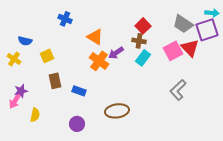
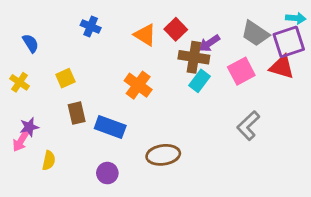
red square: (143, 26) -> (176, 29), moved
orange triangle: (95, 37) -> (145, 35), moved
blue semicircle: (25, 41) -> (31, 43), moved, turned -136
brown cross: (139, 41) -> (194, 57), size x1.5
red triangle: (190, 48) -> (282, 67), moved, turned -30
purple arrow: (116, 53) -> (209, 43), moved
blue rectangle: (79, 91) -> (110, 127), size x1.5

